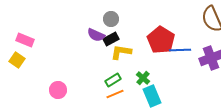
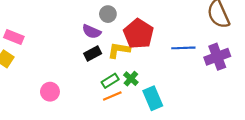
black rectangle: (111, 39) -> (93, 53), moved
red pentagon: (161, 40) -> (139, 34), moved
green cross: (143, 78) -> (131, 79), moved

